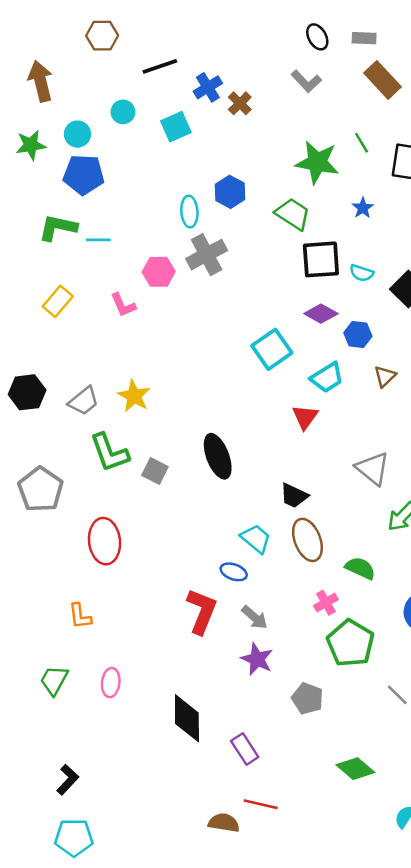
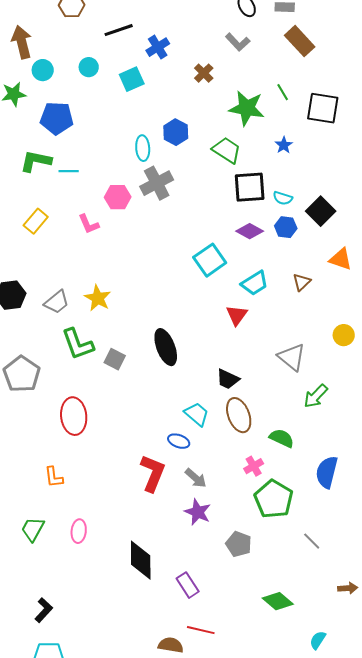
brown cross: (240, 103) -> (204, 73), moved
cyan circle: (77, 134) -> (43, 70), moved
blue hexagon: (358, 335) -> (286, 227), moved

